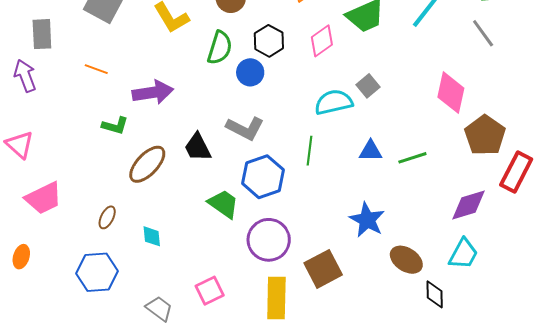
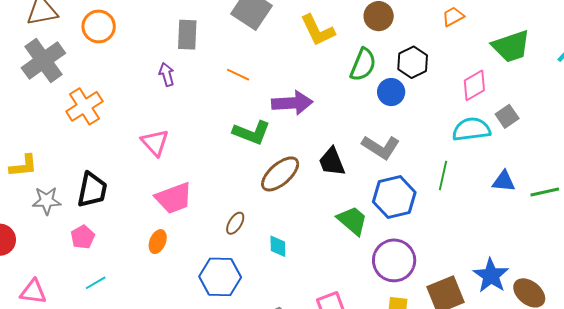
pink diamond: (322, 41) -> (474, 85), moved
purple arrow: (25, 76) -> (167, 74), size x0.7
green L-shape: (115, 126) -> (252, 132), size x1.4
blue star: (367, 220) -> (491, 276), moved
orange ellipse: (21, 257) -> (158, 242), moved

